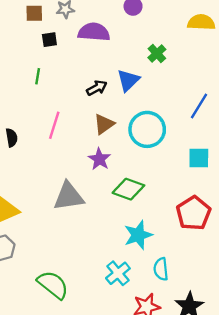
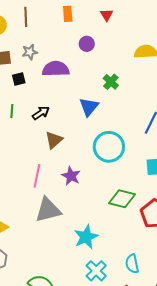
black arrow: (97, 88) -> (41, 113), moved
brown triangle: (104, 124) -> (54, 140), moved
pink line: (54, 125) -> (37, 176), moved
green diamond: (128, 189) -> (122, 199), moved
cyan star: (138, 235) -> (86, 237), moved

